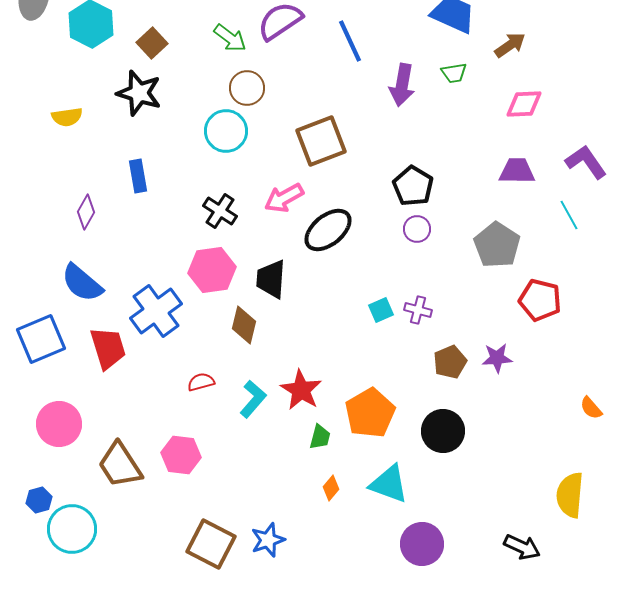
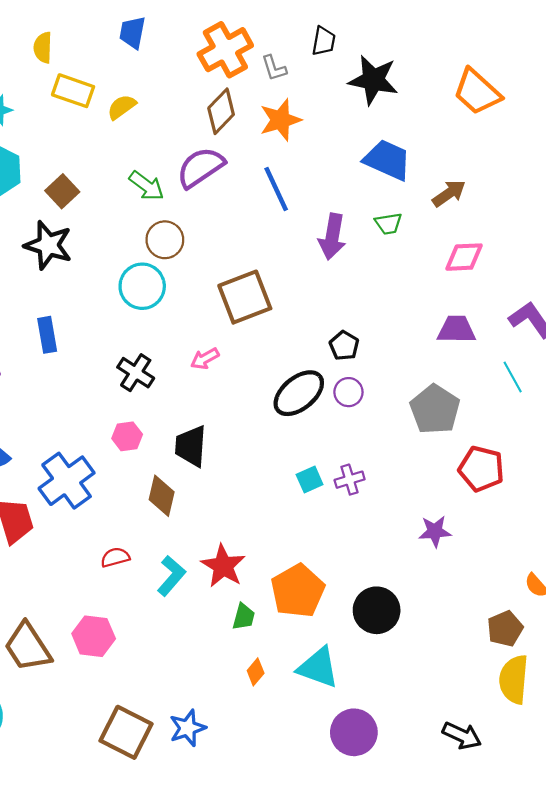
black pentagon: (413, 186) -> (344, 346), size x0.7
pink arrow: (284, 198) -> (205, 359), size x0.7
black ellipse: (328, 230) -> (299, 393), moved
pink hexagon: (212, 270) -> (127, 436), size x0.6
purple cross: (418, 310) -> (350, 480), turned -32
brown pentagon: (450, 362) -> (505, 629), moved

